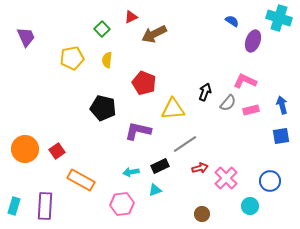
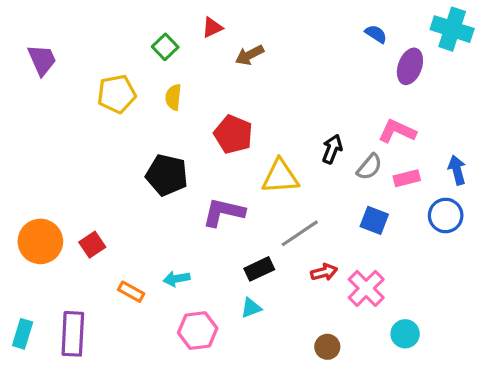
brown arrow: (154, 34) -> (249, 55), size x0.7
blue square: (281, 136) -> (374, 220), moved, turned 30
cyan arrow: (131, 172) -> (177, 279), moved
orange rectangle: (81, 180) -> (131, 292), size x0.6
blue circle: (270, 181) -> (446, 215), moved

